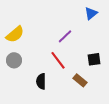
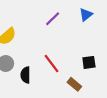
purple line: (65, 36) -> (53, 19), moved
black semicircle: (41, 81) -> (25, 75), moved

